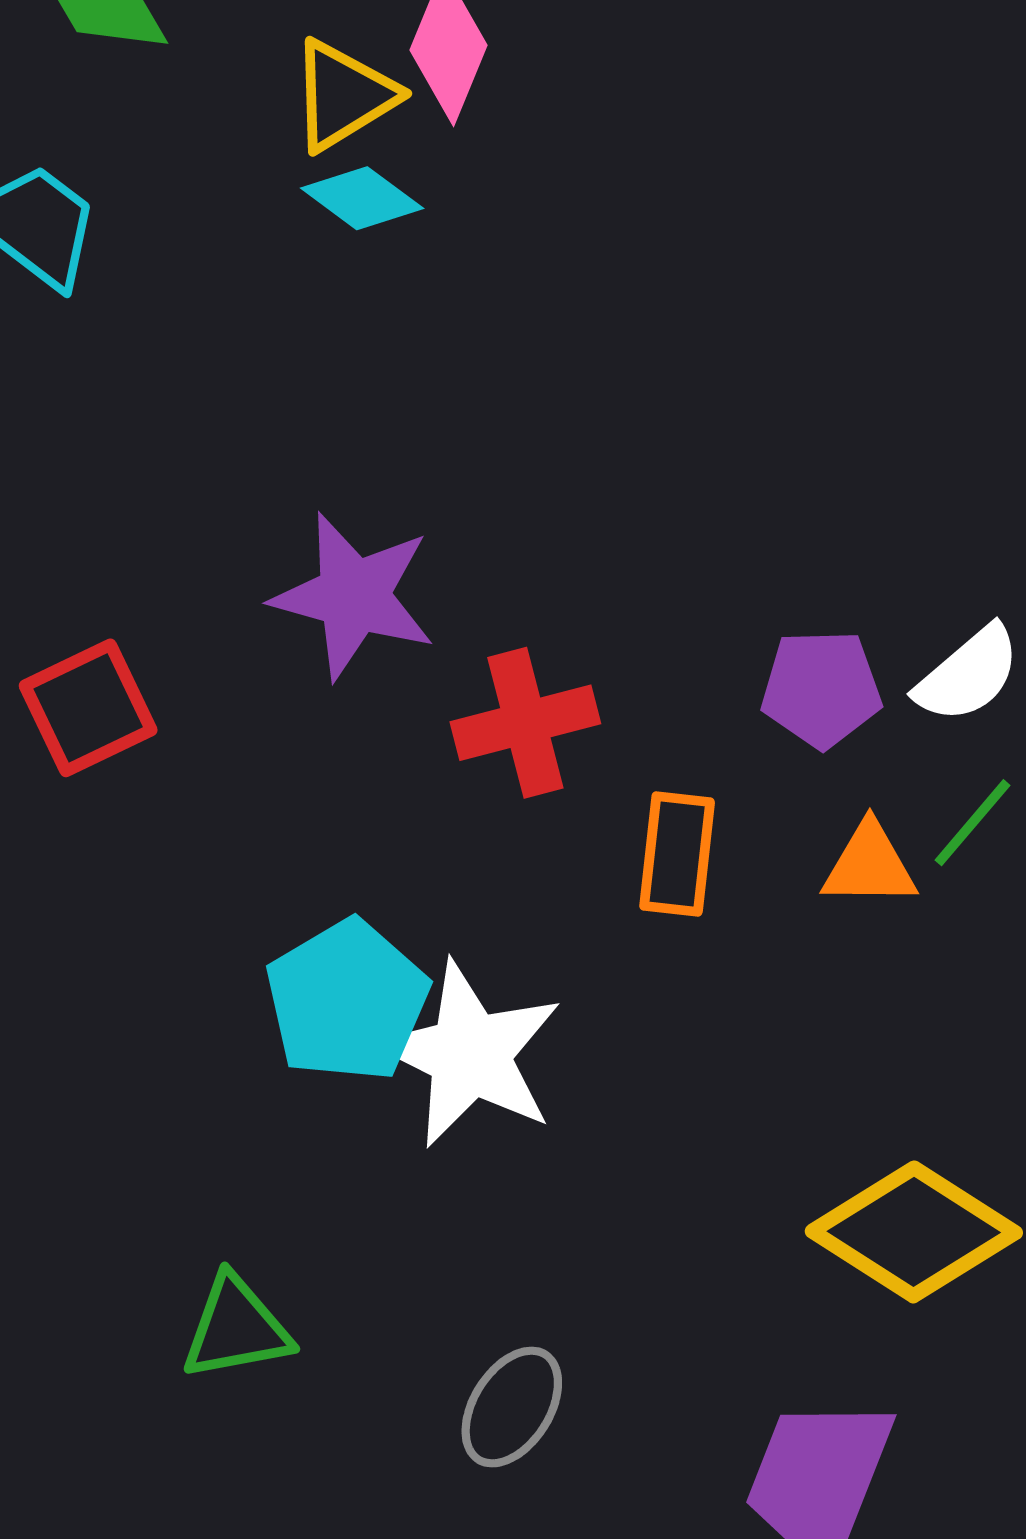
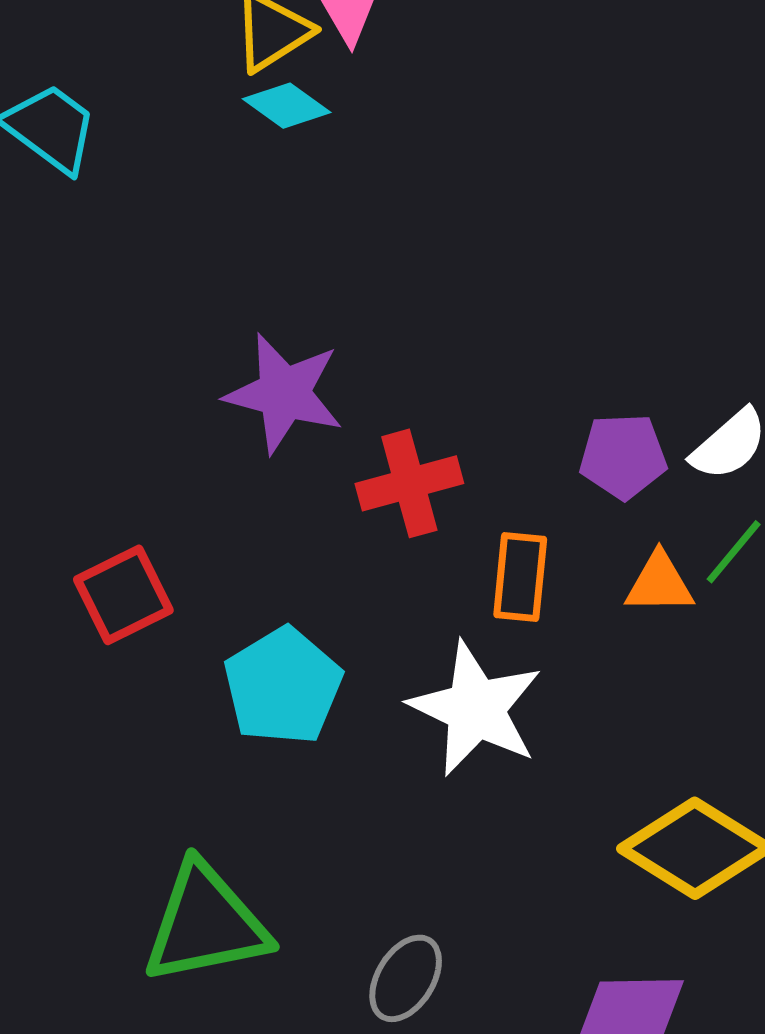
red square: (88, 708) -> (123, 595), moved
white star: (470, 1054) -> (476, 709), moved
green triangle: (236, 1328) -> (206, 924), size x1.6

